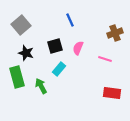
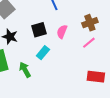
brown cross: (115, 33) -> (90, 23), moved
pink line: (105, 59) -> (89, 43), turned -56

